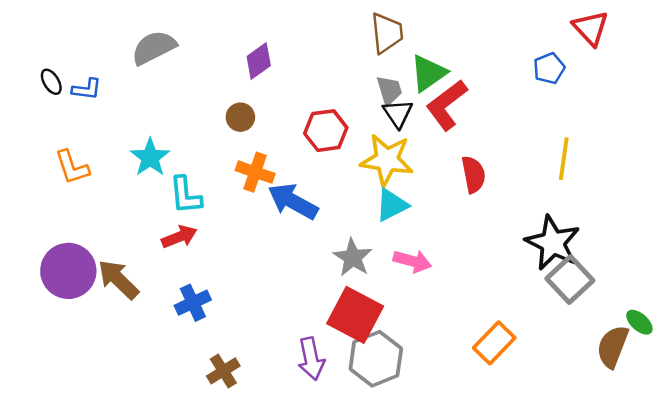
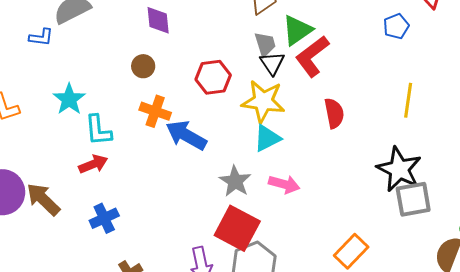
purple diamond: (259, 61) -> (158, 20), turned -60
blue L-shape: (87, 89) -> (41, 37), moved
gray square: (570, 279) -> (413, 199), turned 33

